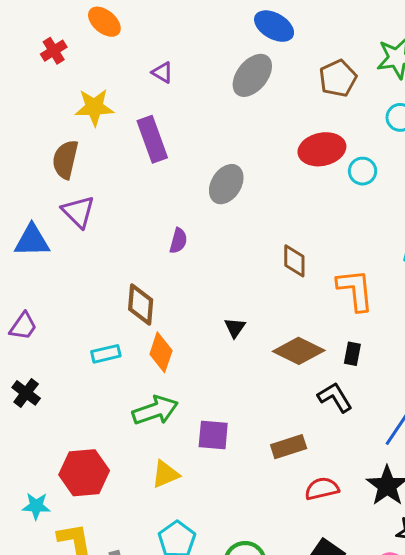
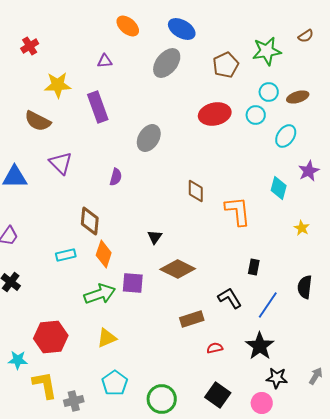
orange ellipse: (104, 22) -> (128, 26), moved
purple triangle: (162, 72) -> (105, 61), turned -35
brown semicircle: (65, 159) -> (38, 121), turned -76
cyan circle: (363, 171) -> (256, 115), moved
purple triangle: (78, 212) -> (61, 163), moved
brown diamond: (299, 351) -> (178, 269), moved
black rectangle: (352, 354) -> (254, 267), moved
black L-shape: (335, 397) -> (230, 298), moved
purple square: (213, 435) -> (133, 283), moved
red semicircle: (322, 489) -> (215, 348), size x0.7

